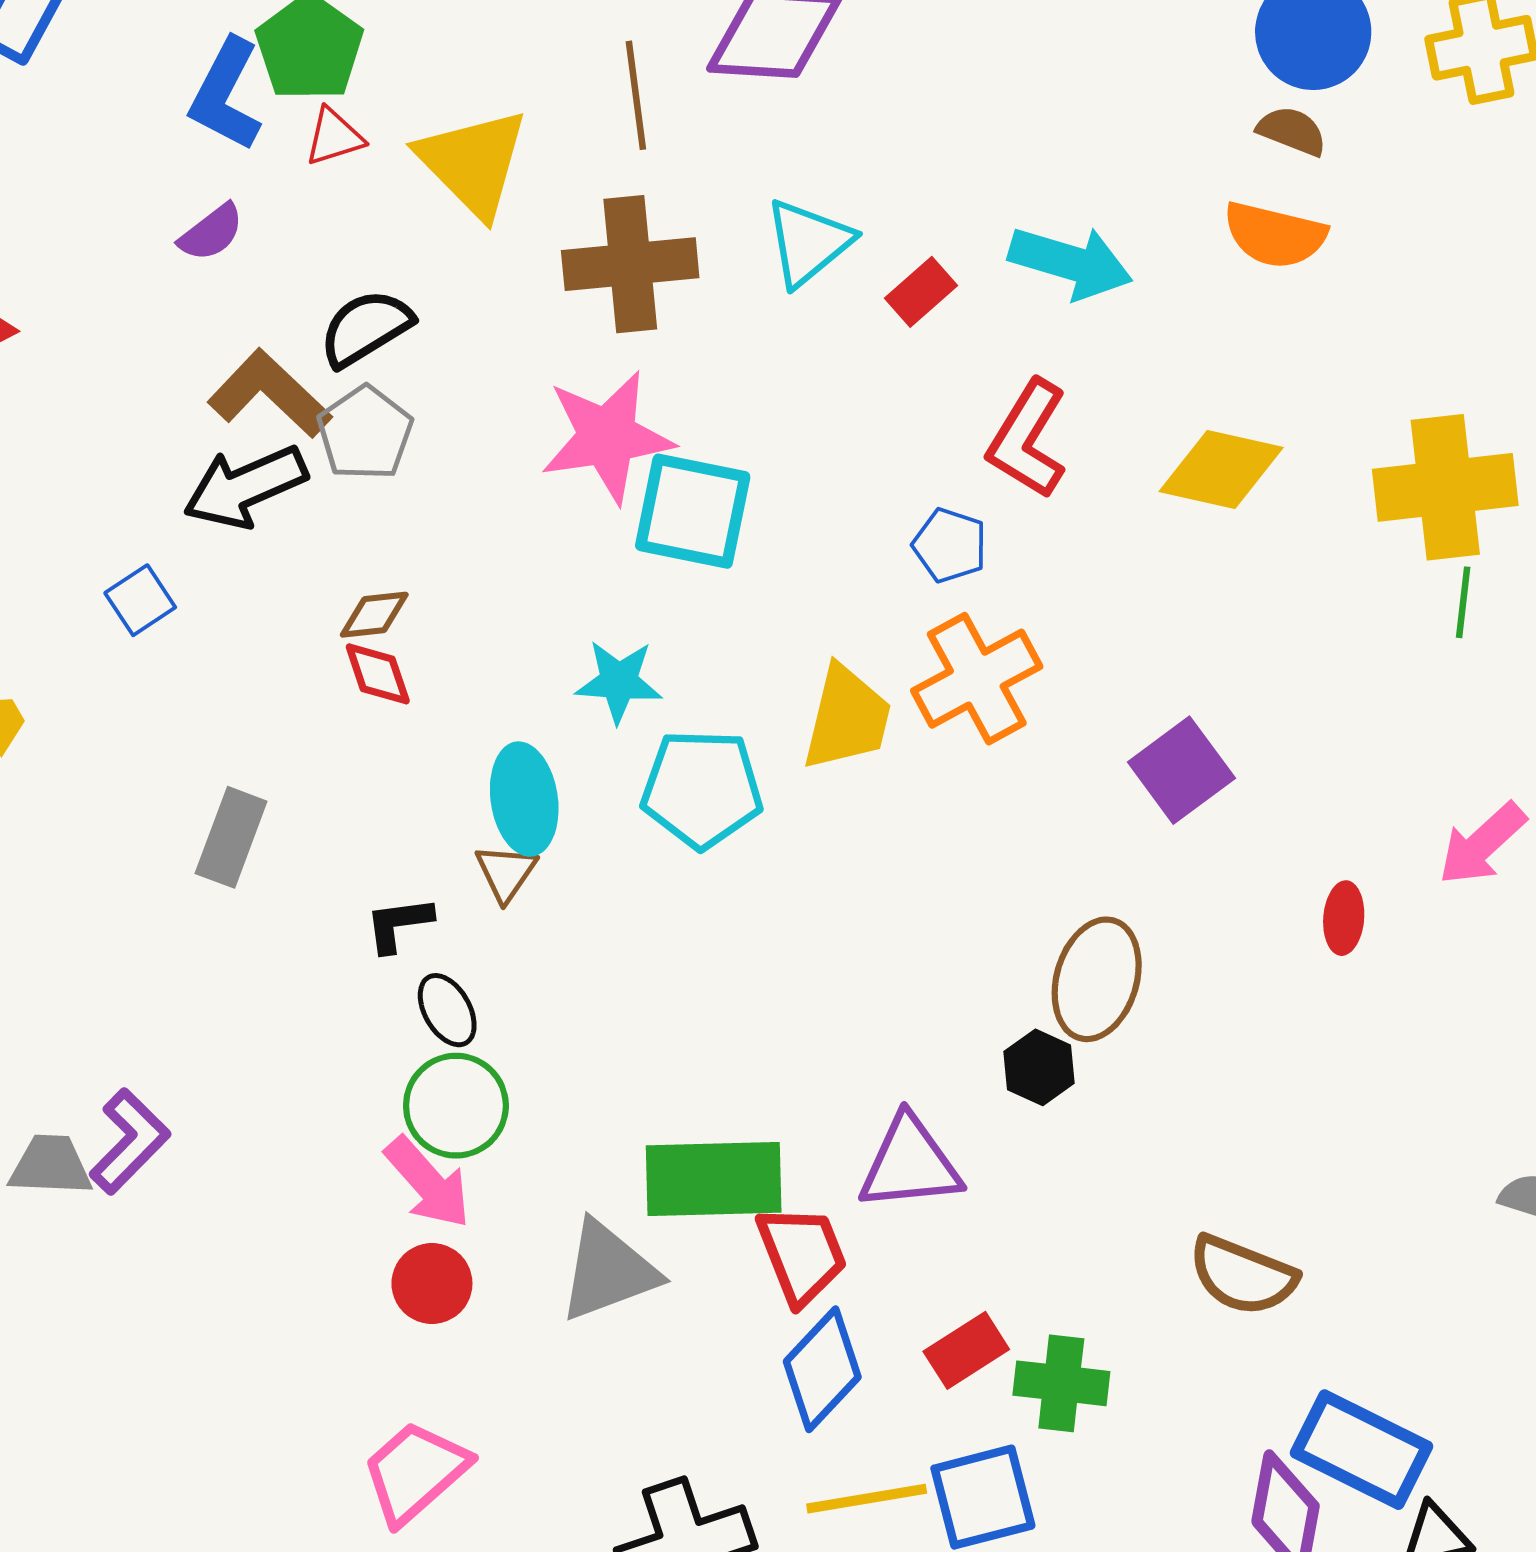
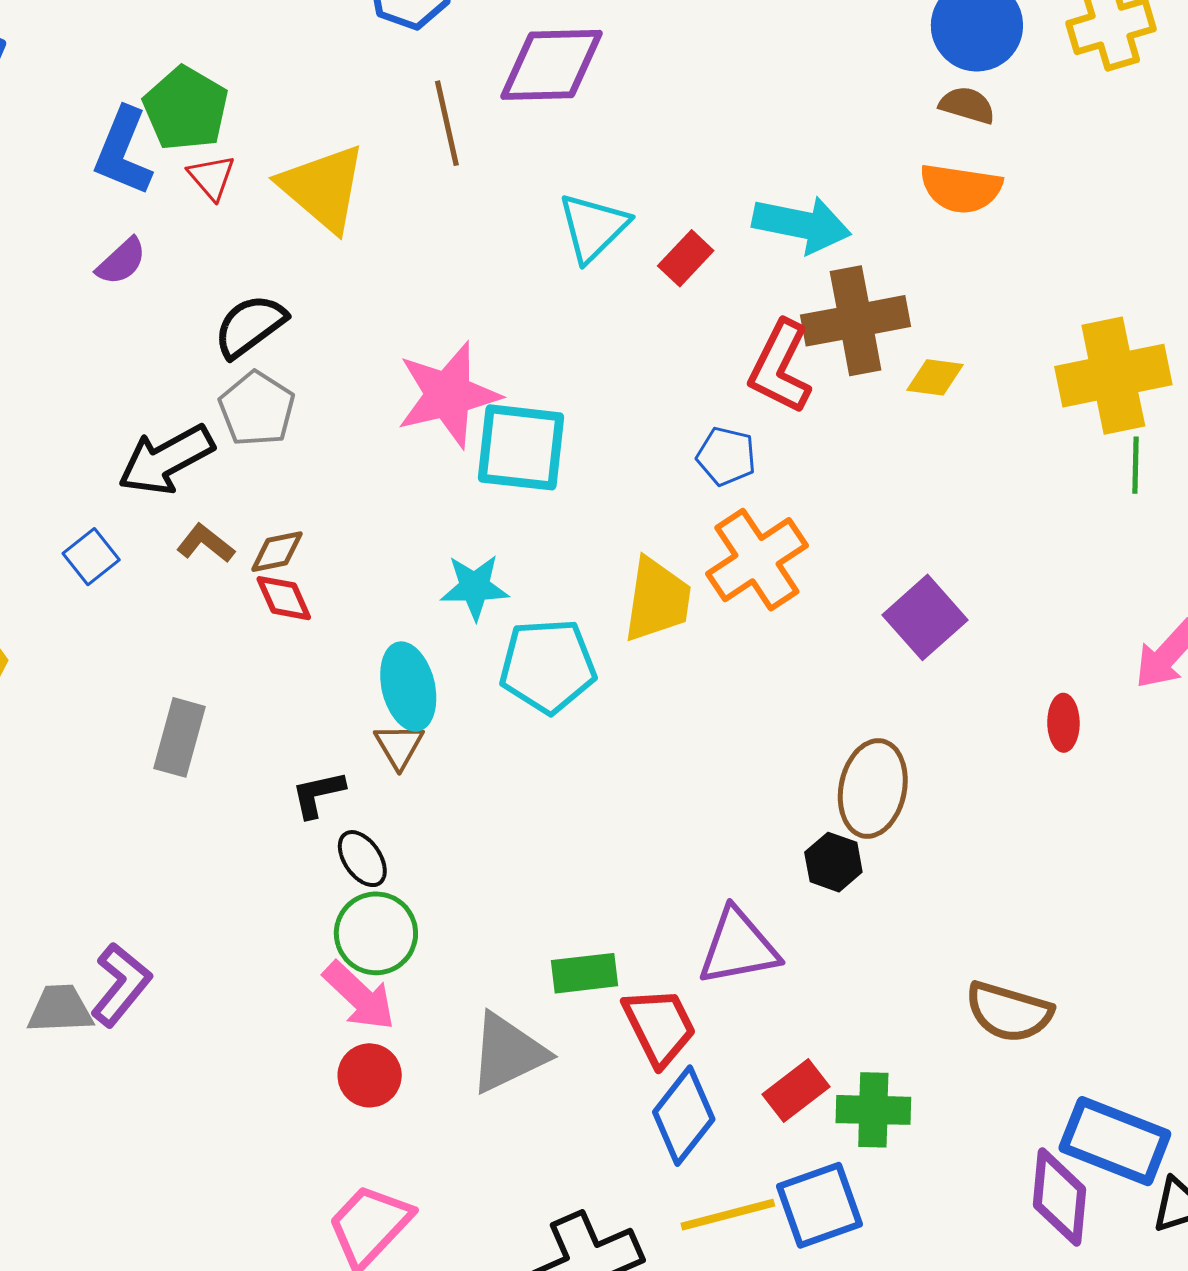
red triangle: (334, 137) -> (212, 177), turned -48
brown cross: (630, 264) -> (856, 321), moved
brown L-shape: (270, 394) -> (206, 543), moved, size x0.6
yellow diamond: (1221, 470) -> (935, 377), size x0.6
green rectangle: (714, 1179) -> (585, 973), size x0.6

